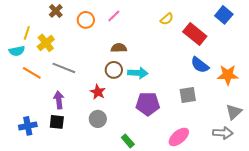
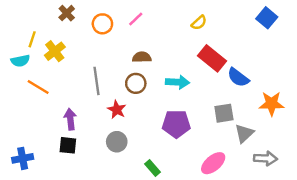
red rectangle: (195, 34) -> (212, 58), moved
gray line: (64, 68) -> (96, 81), moved, turned 60
cyan arrow: (138, 73) -> (177, 82), moved
orange star: (228, 75) -> (272, 104), moved
gray triangle: (234, 112) -> (244, 133), moved
blue cross: (28, 126) -> (23, 158), moved

